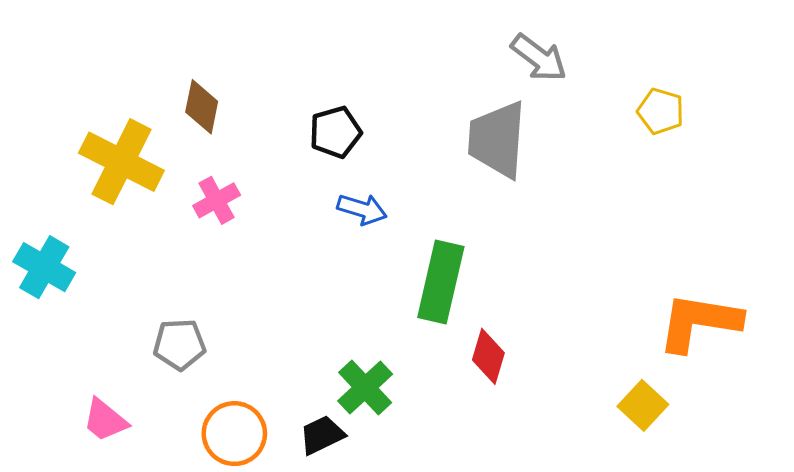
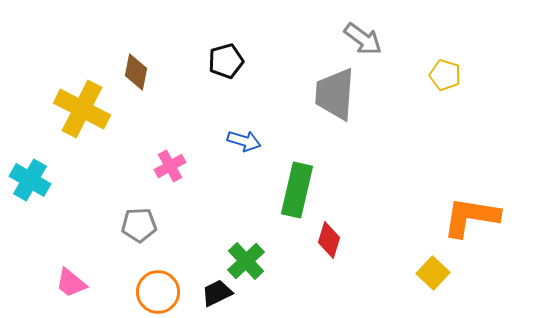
black pentagon: (335, 132) -> (226, 61), moved
pink cross: (217, 200) -> (170, 166), moved
gray pentagon: (179, 344) -> (139, 225), moved

